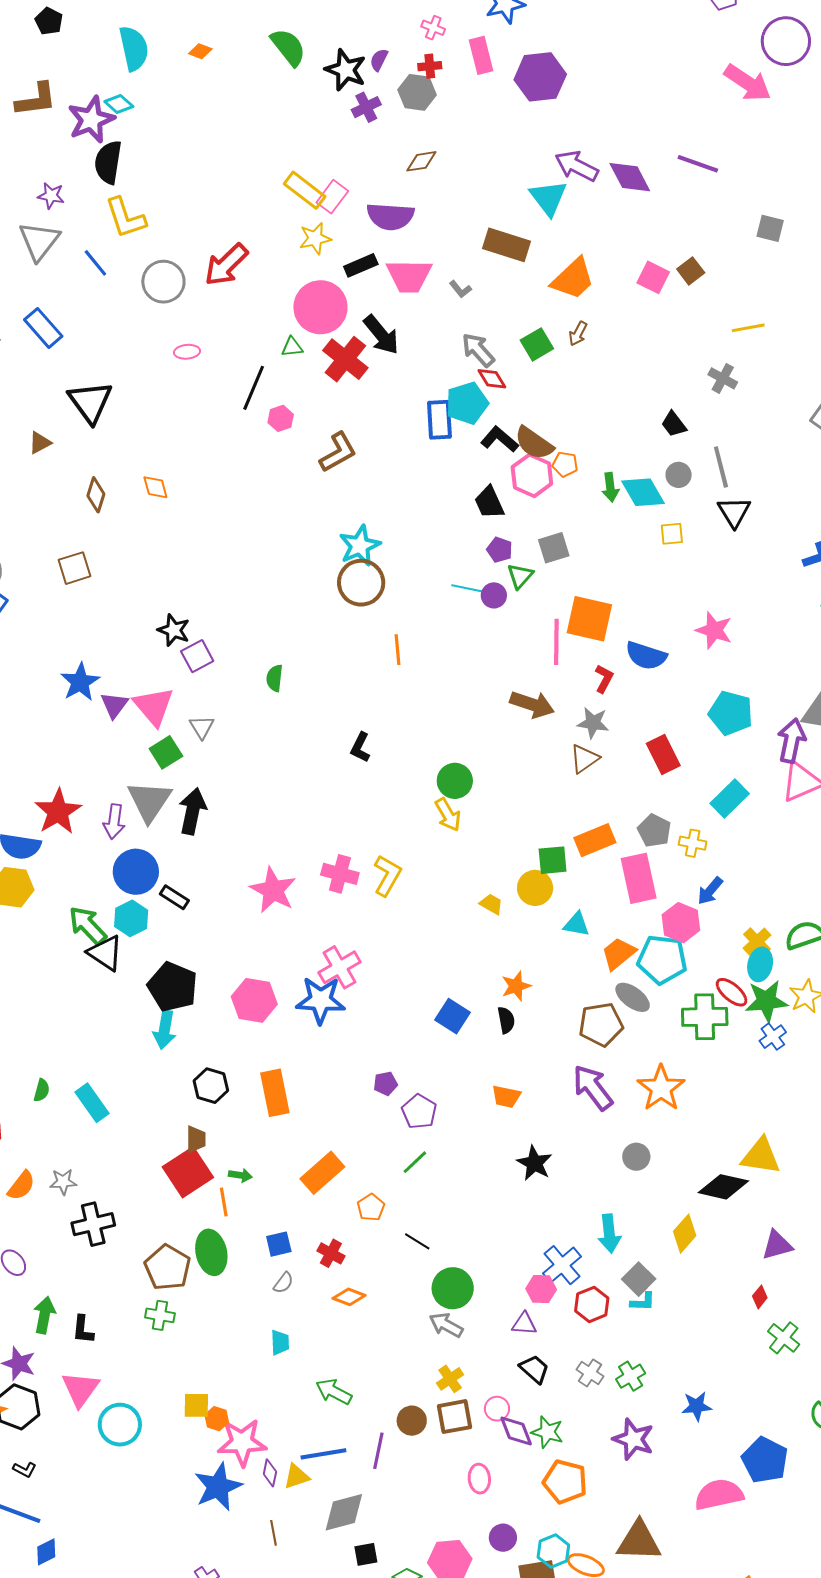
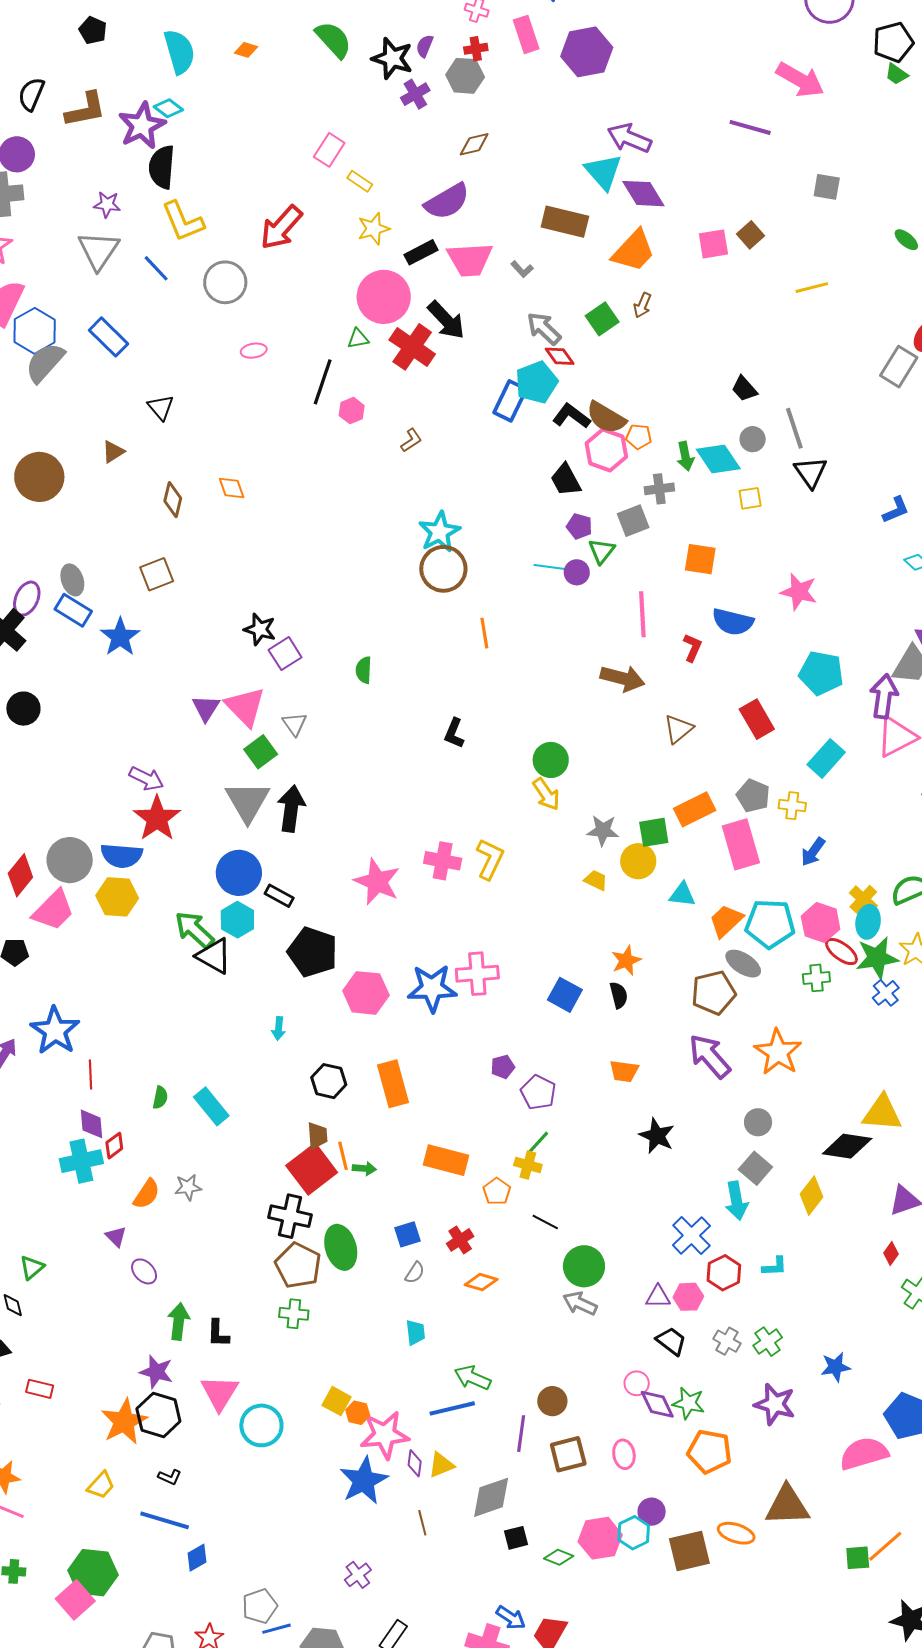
pink arrow: (748, 83) -> (800, 80), moved
purple diamond: (630, 177) -> (643, 194), moved
yellow rectangle: (305, 190) -> (360, 181), size x0.6
pink rectangle: (332, 197) -> (329, 150), moved
purple semicircle: (390, 216) -> (447, 201), turned -30
red arrow: (226, 265) -> (281, 228), moved
pink square: (653, 277) -> (713, 244), turned -32
gray cross: (723, 378) -> (659, 489), moved, turned -32
black triangle: (90, 402) -> (161, 407), size x0.6
blue rectangle: (439, 420) -> (510, 401), turned 33
brown L-shape: (338, 452) -> (411, 440), size x0.6
orange square: (589, 619) -> (700, 559), moved, size x0.7
blue star: (80, 682) -> (120, 637), moved
gray star: (593, 723) -> (603, 830), moved
purple arrow: (114, 822) -> (146, 779), moved, turned -68
pink hexagon: (681, 923) -> (821, 923), moved
pink cross: (340, 967) -> (477, 974), moved, turned 30
black pentagon: (173, 987) -> (313, 952), moved
green cross: (705, 1017) -> (816, 978), size x0.6
cyan arrow: (165, 1030) -> (279, 1029), size x0.6
orange rectangle: (322, 1173) -> (446, 1160), turned 60
orange line: (224, 1202) -> (343, 1156), moved
black cross: (93, 1224) -> (290, 1216), moved, turned 30
red cross: (331, 1253) -> (460, 1240), turned 32
gray square: (639, 1279) -> (755, 1168), moved
pink hexagon: (541, 1289) -> (688, 1297), moved
yellow cross: (450, 1379) -> (528, 1165), moved, turned -36
yellow square: (196, 1405) -> (337, 1401), turned 32
brown square: (455, 1417) -> (568, 1454), moved
blue line: (323, 1454) -> (452, 1408), moved
cyan hexagon: (553, 1551) -> (634, 1533), moved

